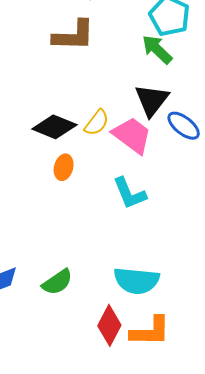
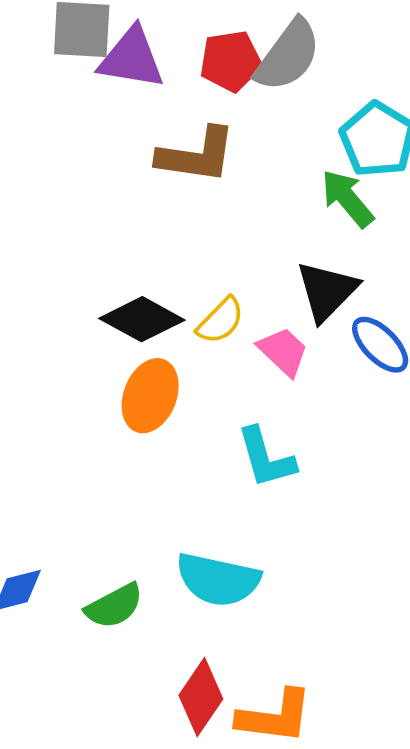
pink trapezoid: (132, 135) -> (283, 351), size x0.7
orange ellipse: (64, 167) -> (150, 396), size x1.5
cyan semicircle: (137, 281) -> (218, 580), moved

